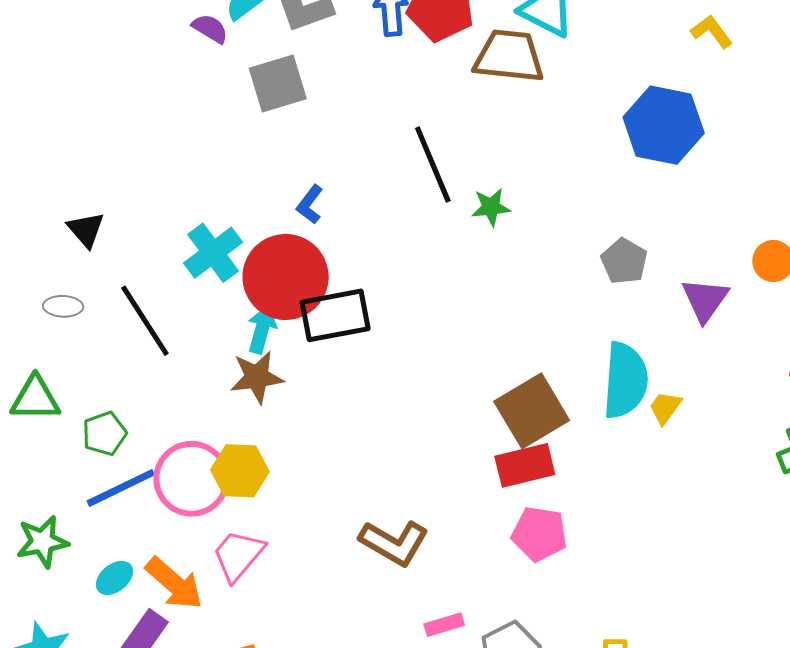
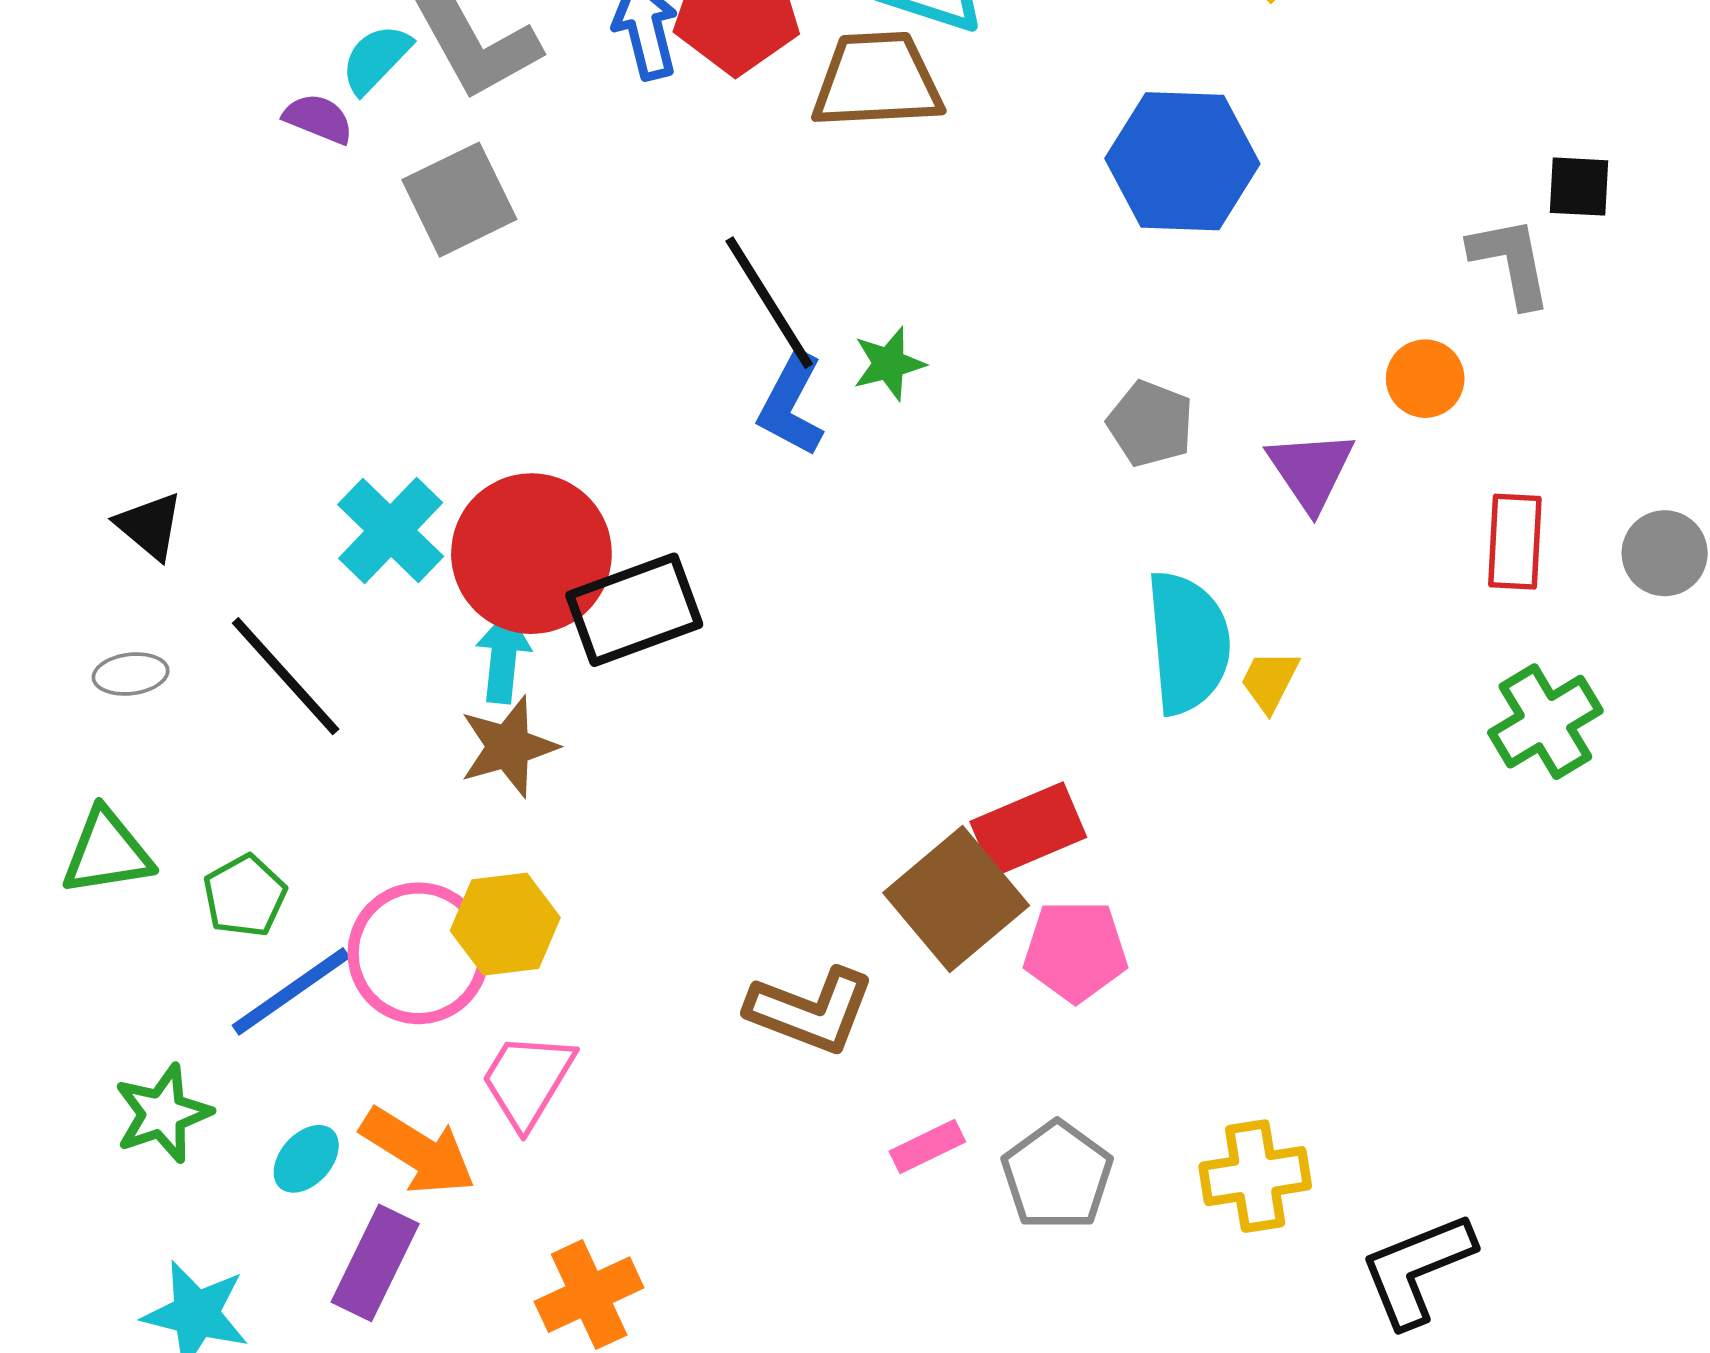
blue L-shape: (310, 204) -> (791, 405), moved, size x1.4
brown square: (532, 411) -> (956, 899), moved

